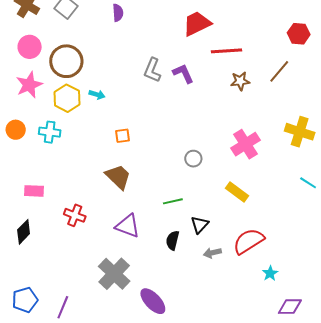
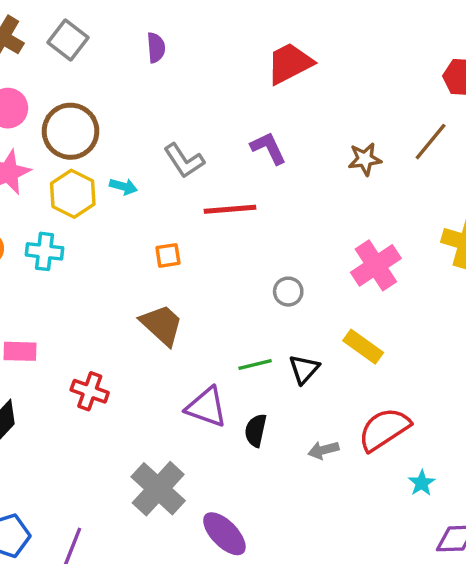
red line: (226, 51) -> (230, 209), moved
gray L-shape: (152, 70) -> (184, 161), moved, turned -55
black triangle: (200, 225) -> (304, 369), moved
purple triangle: (128, 226) -> (206, 407), moved

